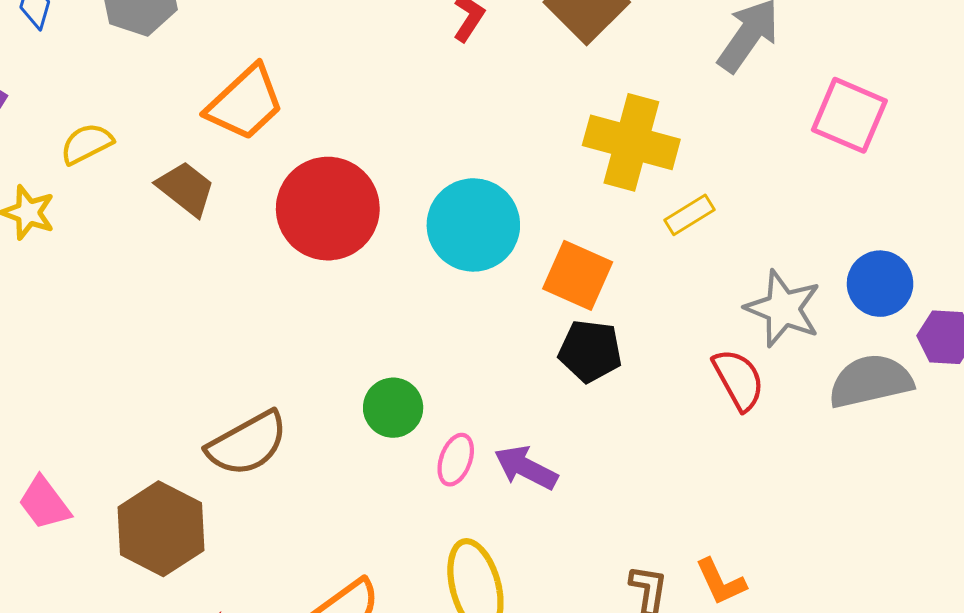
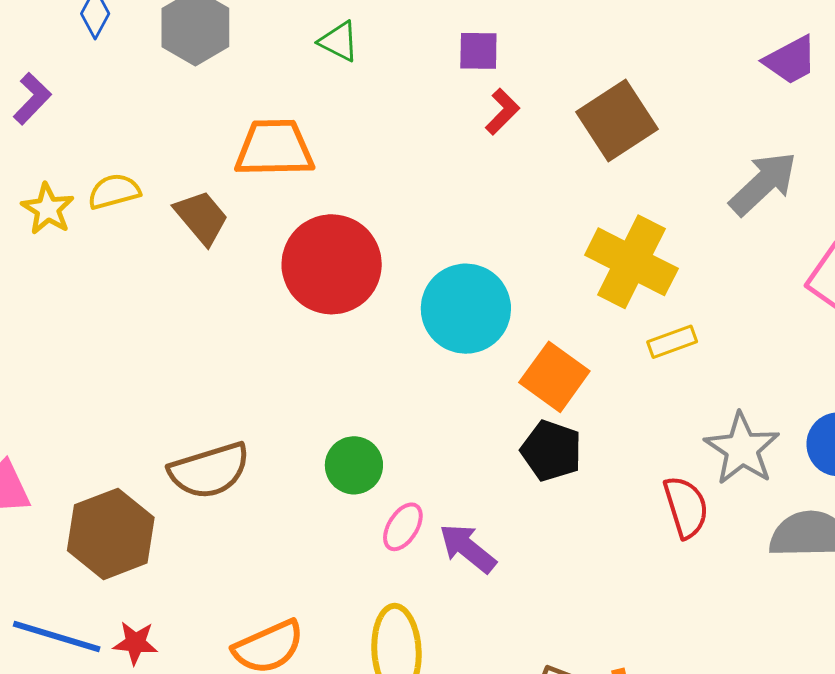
orange trapezoid: (245, 103) -> (274, 148), turned -150
yellow semicircle: (87, 144) -> (114, 191), moved

